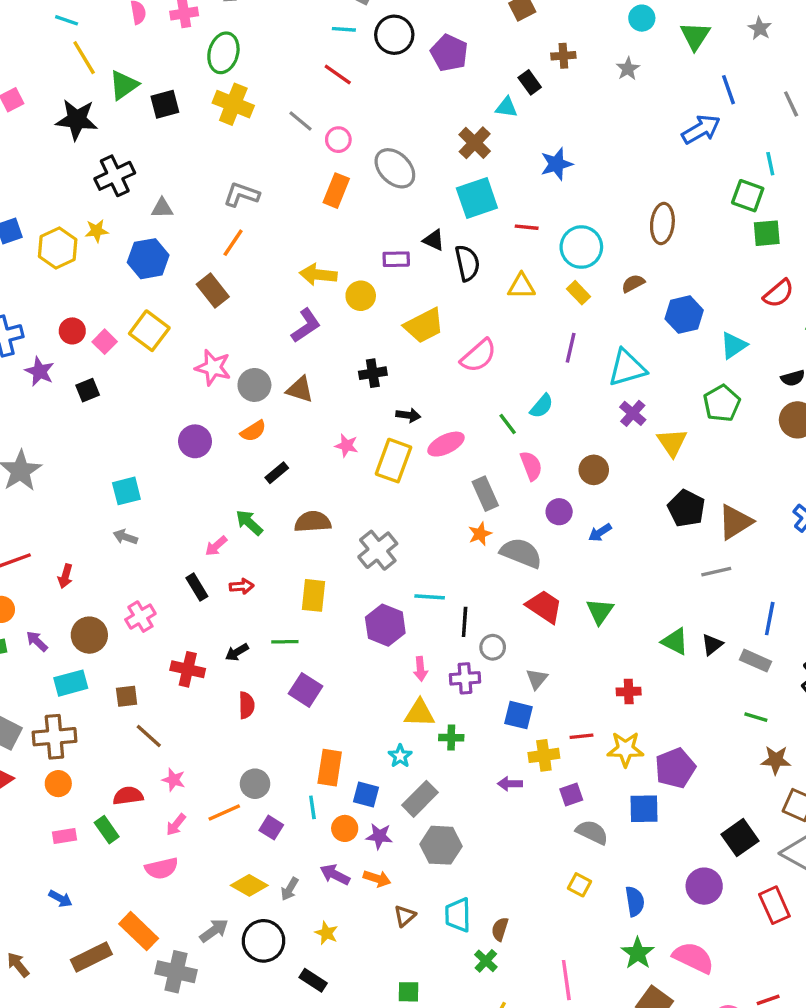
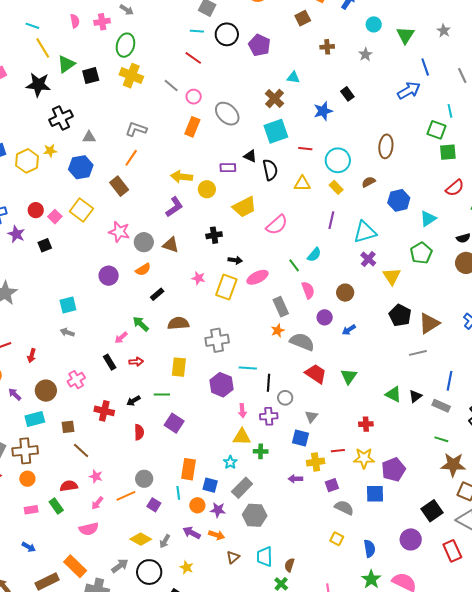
black rectangle: (530, 82) -> (347, 94), moved
gray cross: (378, 550) -> (217, 340), turned 30
brown star: (776, 760) -> (453, 465), size x1.4

